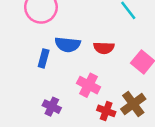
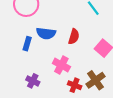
red semicircle: (104, 48) -> (74, 37), turned -77

